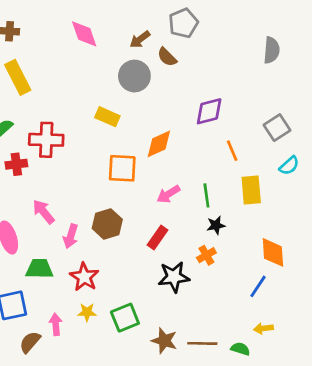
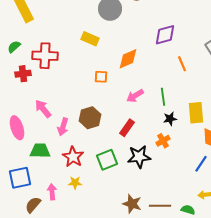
orange square: (122, 168) -> (101, 77), size x0.6
yellow rectangle: (251, 190) -> (196, 113), moved
green square: (125, 318) -> (107, 160), moved

